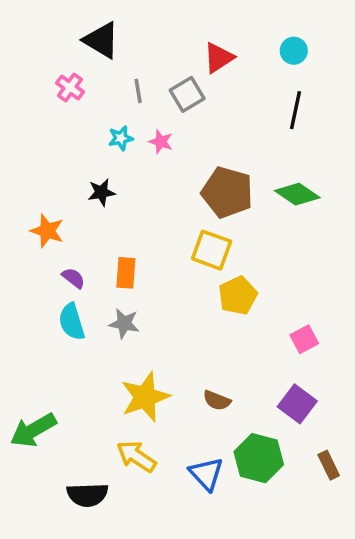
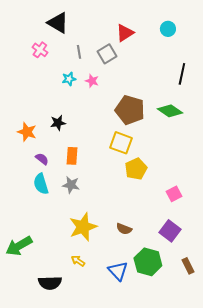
black line: (295, 110) -> (182, 74), moved
black star: (101, 192) -> (58, 123), moved
yellow arrow: (136, 456) -> (78, 261), size x0.6

